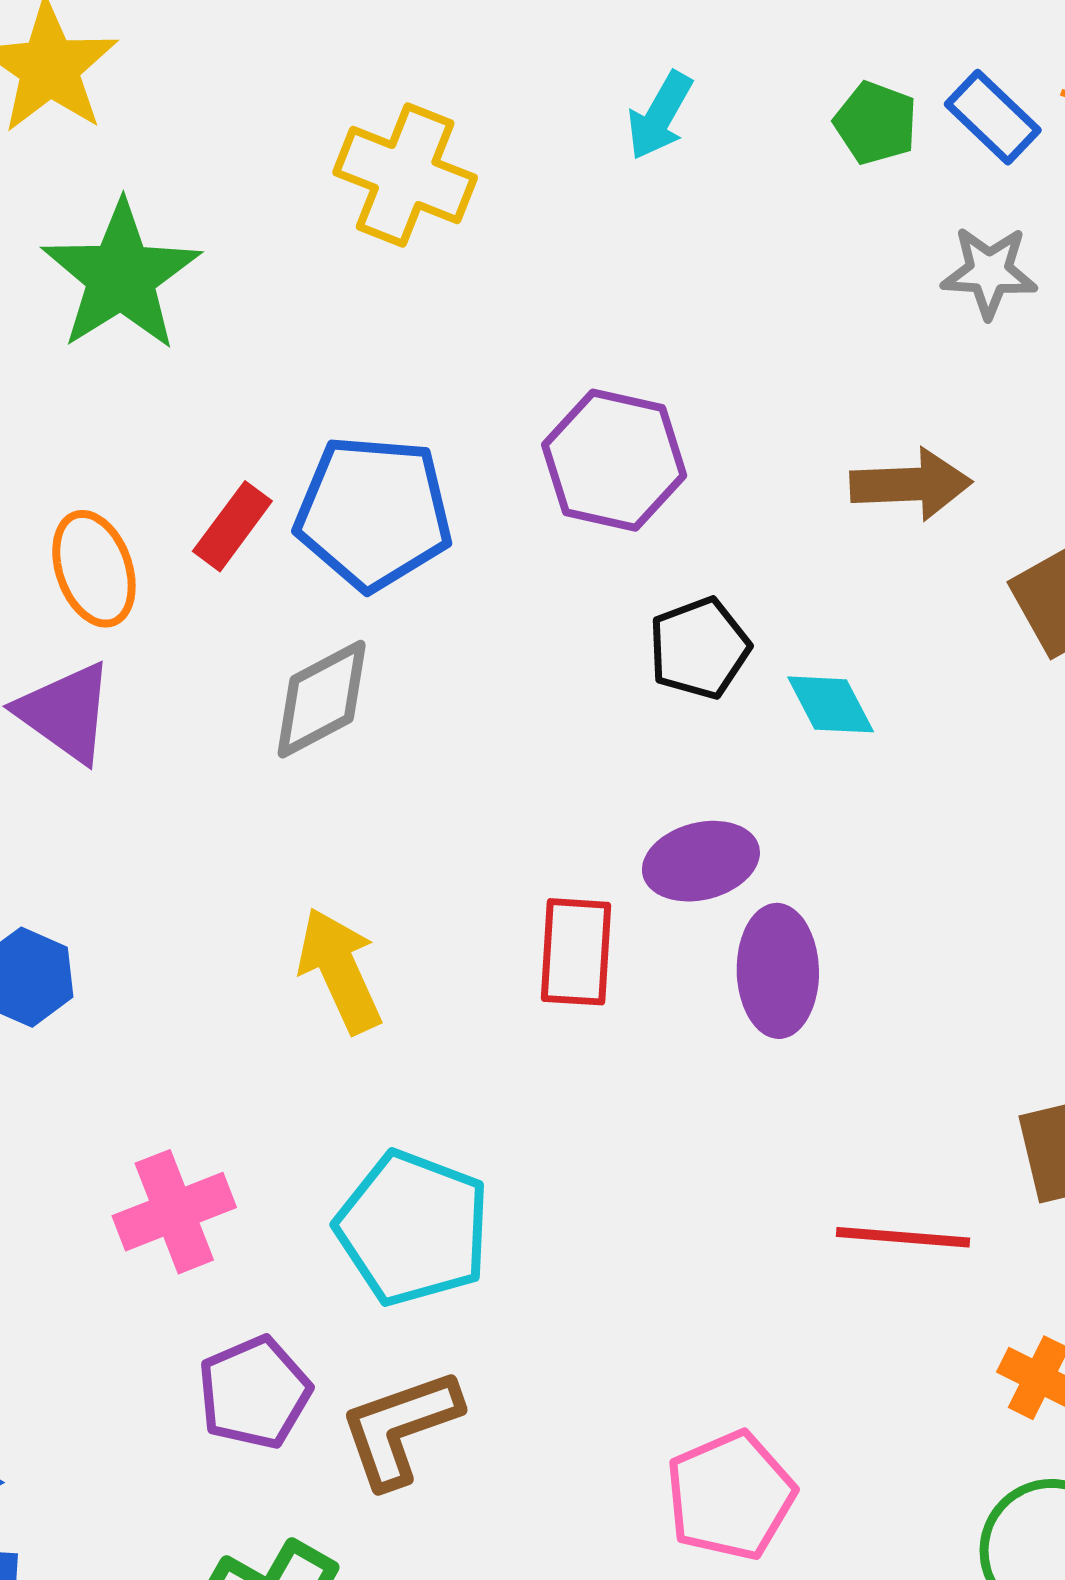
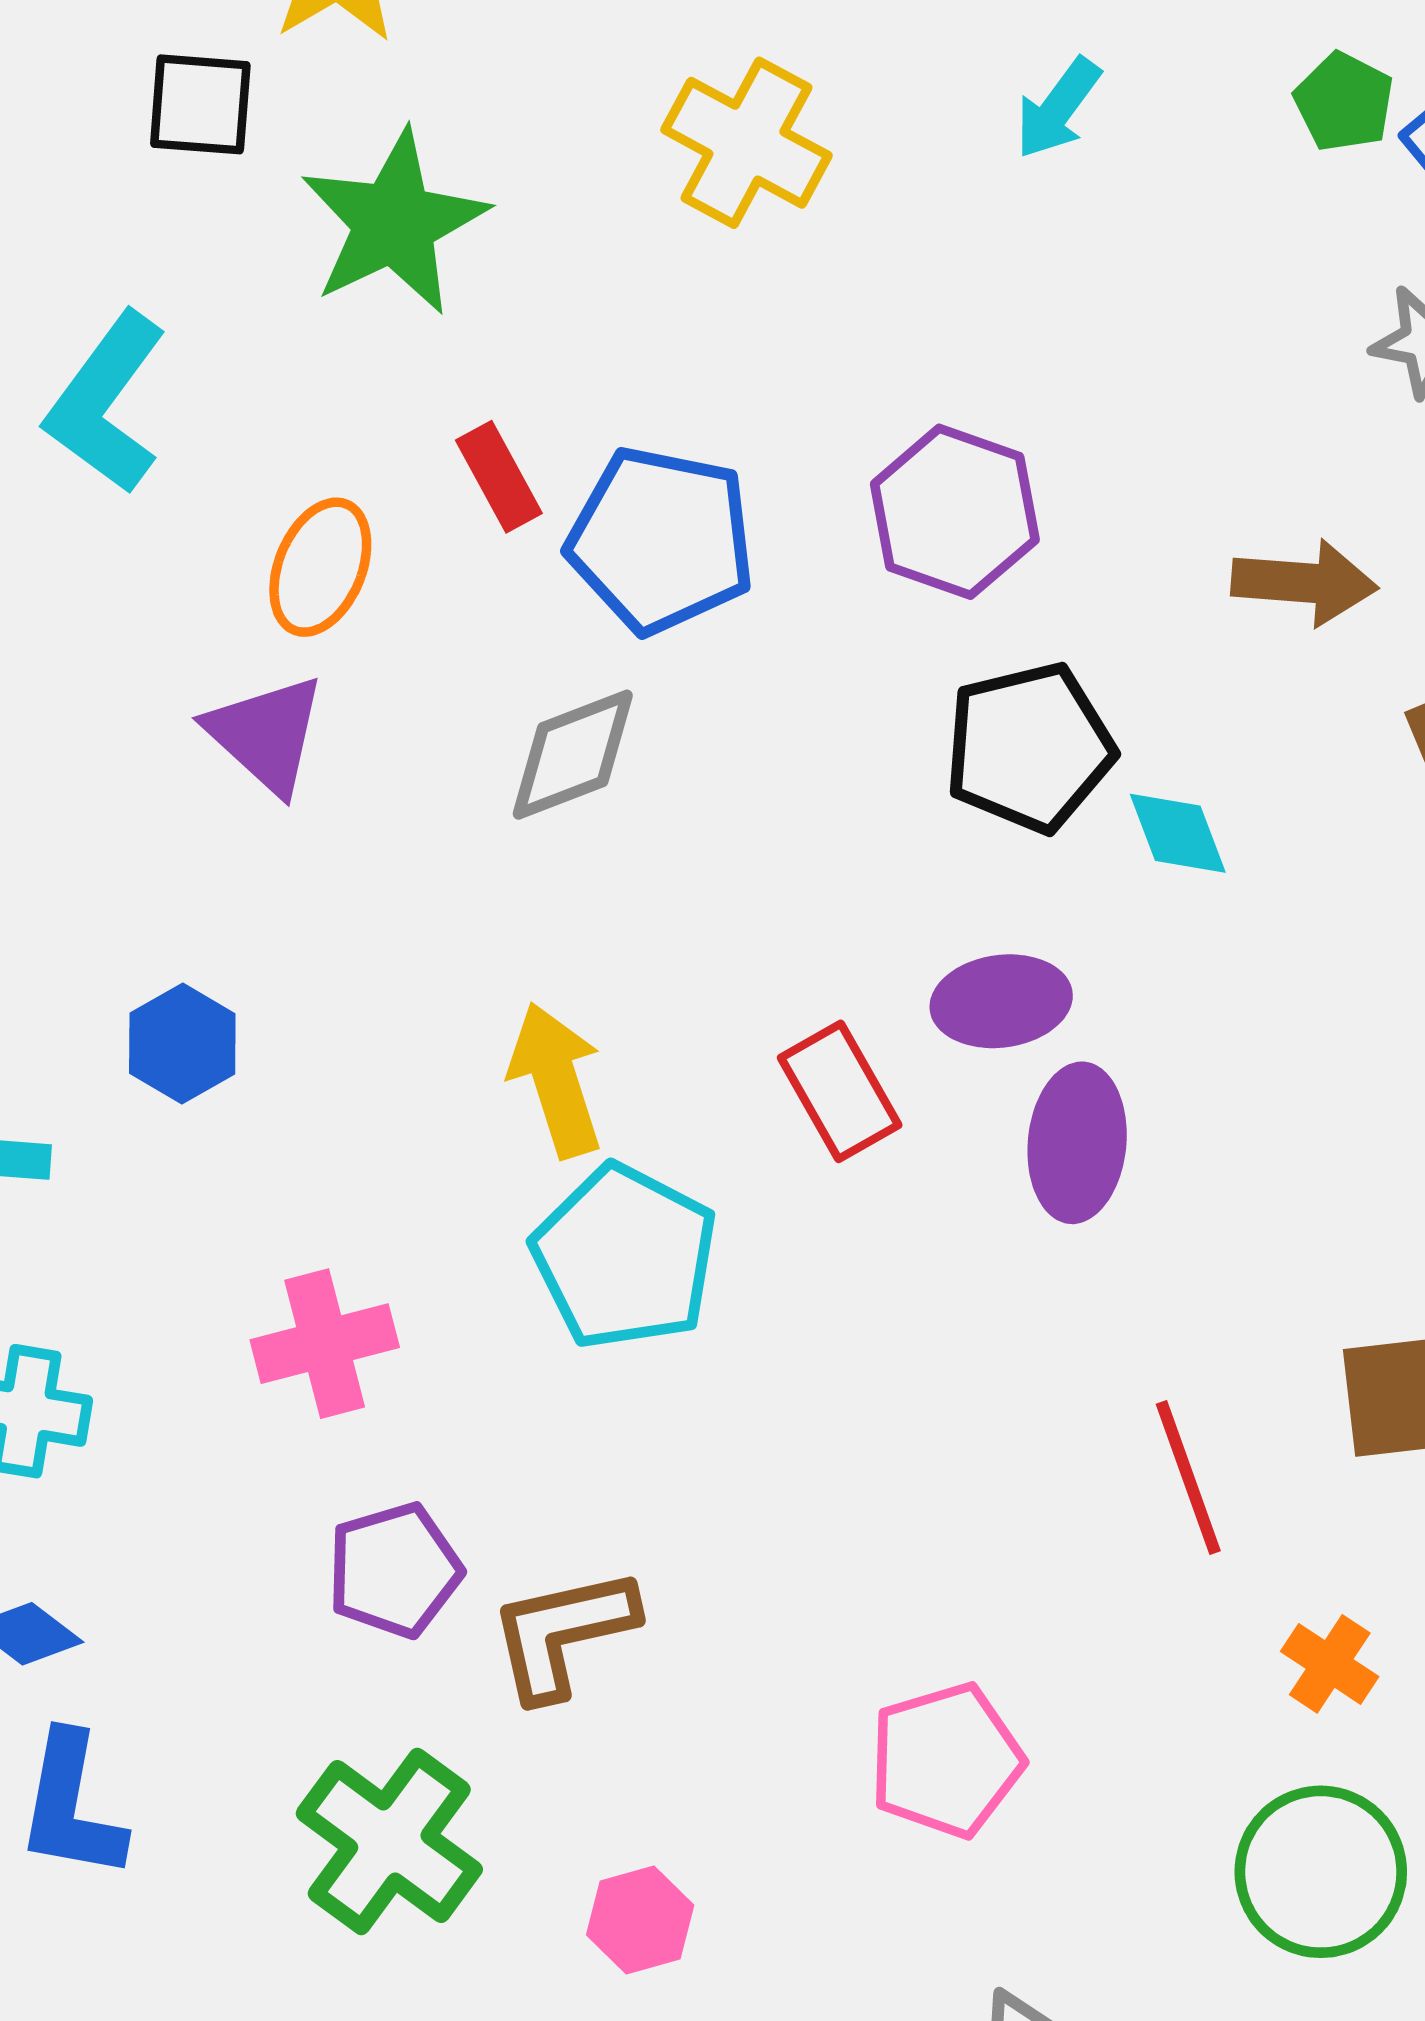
green pentagon: (876, 123) -> (1344, 102), moved
red rectangle: (232, 526) -> (499, 477), moved, turned -72
orange ellipse: (94, 569) -> (320, 567), turned 35
black pentagon: (699, 648) -> (1029, 747), size x1.4
red rectangle: (576, 952) -> (840, 1091), turned -40
cyan pentagon: (413, 1228) -> (625, 1257), moved
red line: (903, 1237) -> (1188, 1478), turned 59

